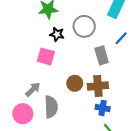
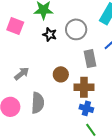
pink square: (46, 57) -> (15, 26), moved
brown circle: (75, 83) -> (61, 74), moved
gray arrow: (33, 89) -> (22, 74), moved

